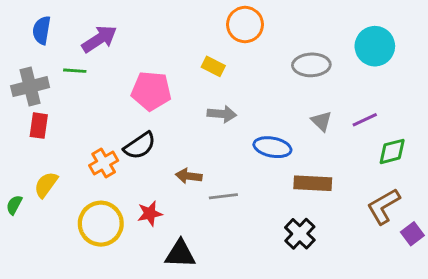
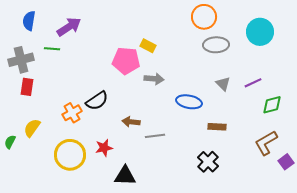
orange circle: (245, 25) -> (204, 17), moved
pink pentagon: (151, 91) -> (126, 61), moved
brown rectangle: (313, 183) -> (217, 127), size x0.7

